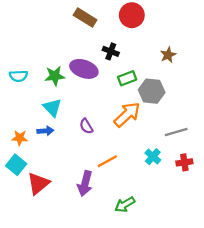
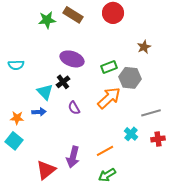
black cross: (111, 51) -> (63, 82), moved, turned 32
green star: (55, 76) -> (47, 20), moved
orange line: (107, 161) -> (105, 151), moved
red triangle: (38, 183) -> (46, 170), moved

